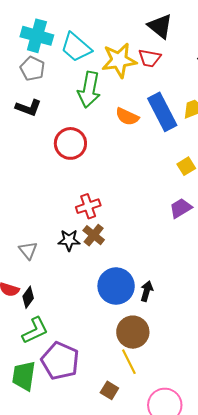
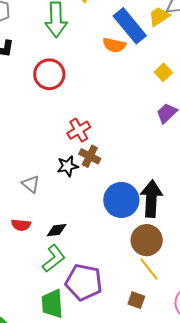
orange semicircle: (127, 117) -> (114, 45), moved
black arrow: (147, 291) -> (151, 199), size x1.8
black diamond: (28, 297) -> (57, 230), moved, turned 60

